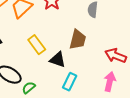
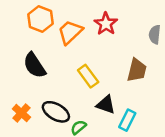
black triangle: (58, 60) -> (106, 105), moved

